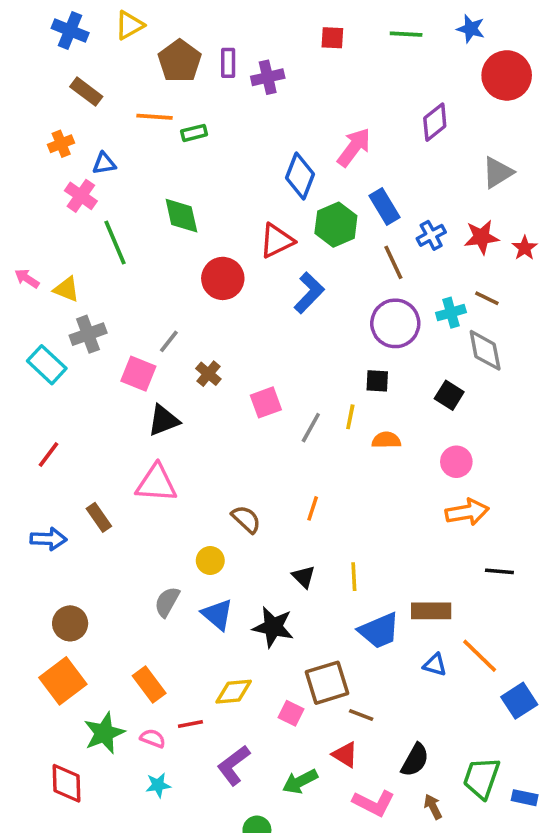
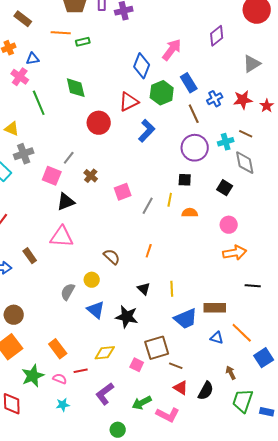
gray semicircle: (167, 602) -> (68, 292), moved
red triangle: (345, 755) -> (181, 388), moved
pink L-shape: (374, 803) -> (168, 415), moved
brown arrow: (433, 807) -> (231, 373), moved

